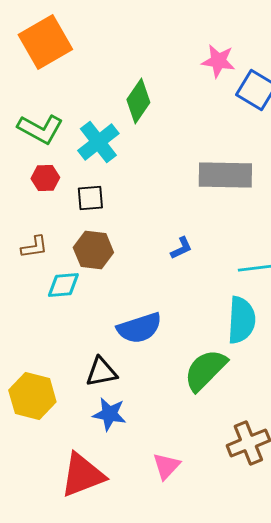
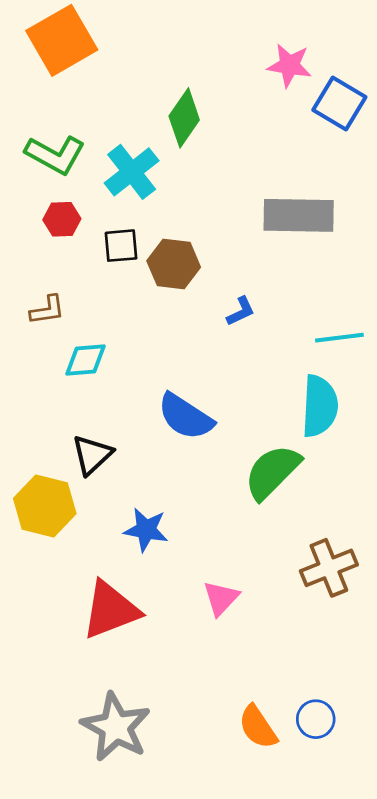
brown hexagon: (93, 250) -> (174, 264), moved
blue semicircle: (139, 328) -> (185, 417), turned 51
black triangle: (101, 372) -> (92, 455), moved, turned -32

